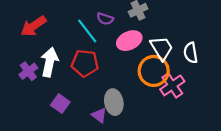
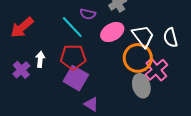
white arrow: (49, 62) -> (40, 59), size x0.6
gray ellipse: (114, 102) -> (141, 86), moved
purple square: (60, 104) -> (76, 78), moved, size x1.4

